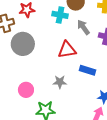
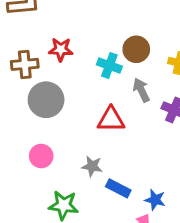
blue rectangle: (87, 70) -> (118, 188), moved
pink circle: (26, 90) -> (41, 156), moved

